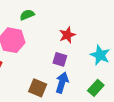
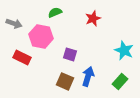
red star: (67, 35) -> (93, 18), moved
purple square: (60, 59) -> (70, 54), moved

